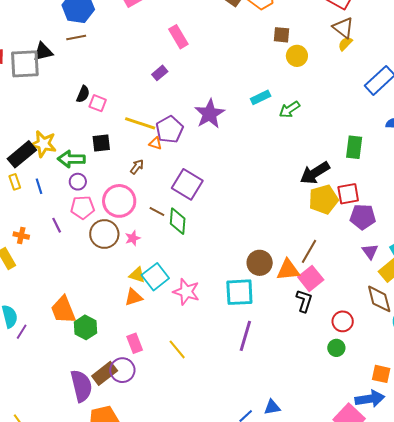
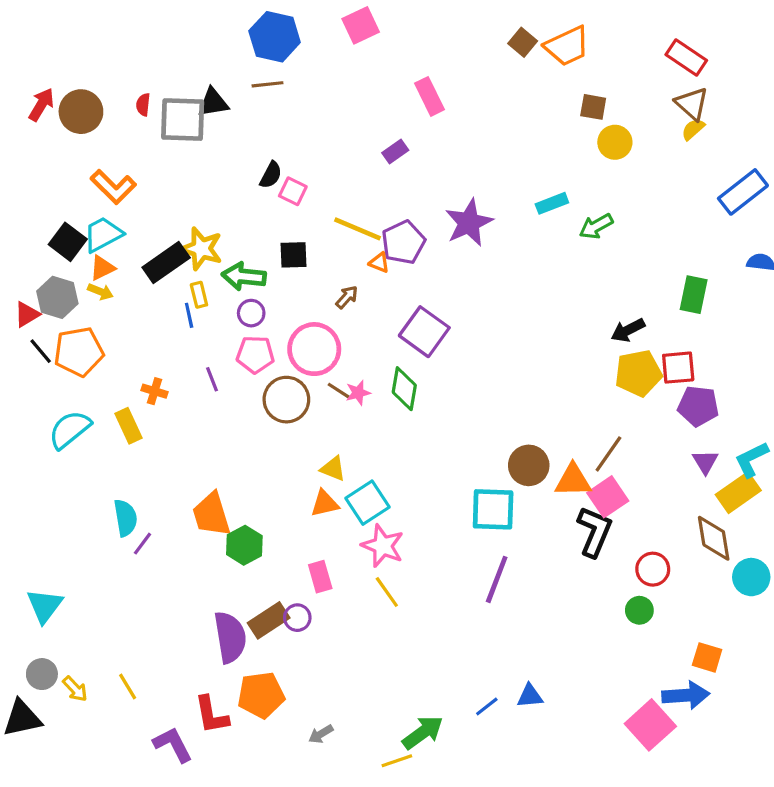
black arrow: (315, 173) -> (628, 330), size x0.7
yellow rectangle: (15, 182) -> (199, 295), moved
brown line: (157, 211) -> (339, 391), moved
pink star: (133, 238) -> (358, 393), moved
cyan square: (155, 277) -> (367, 503), moved
pink star: (186, 292) -> (383, 546), moved
black L-shape: (304, 301) -> (594, 532), size x1.4
purple circle: (122, 370) -> (297, 618), size x0.7

